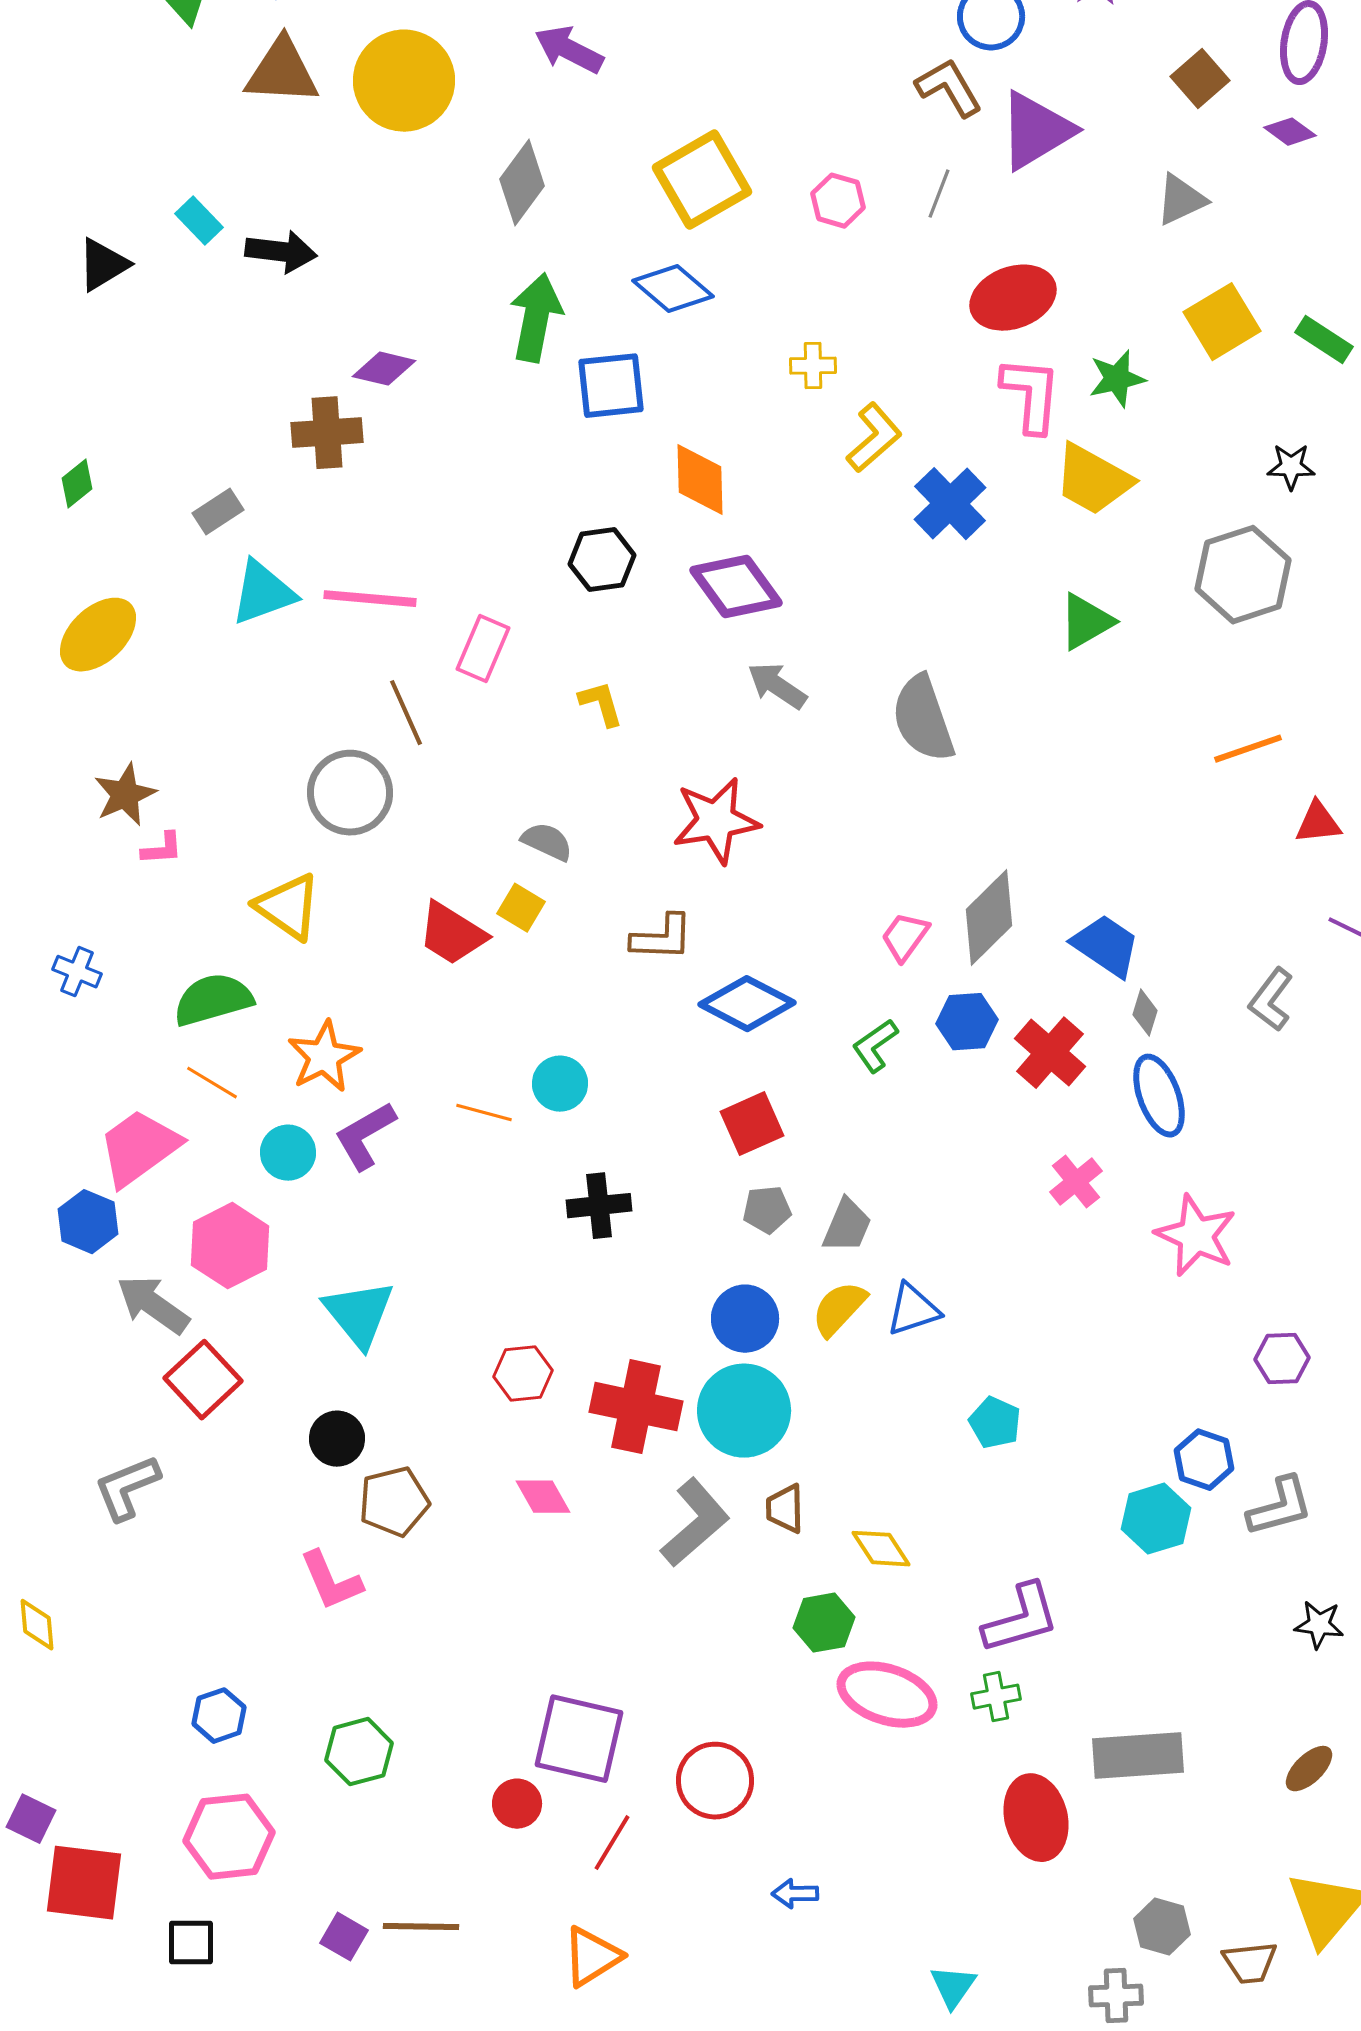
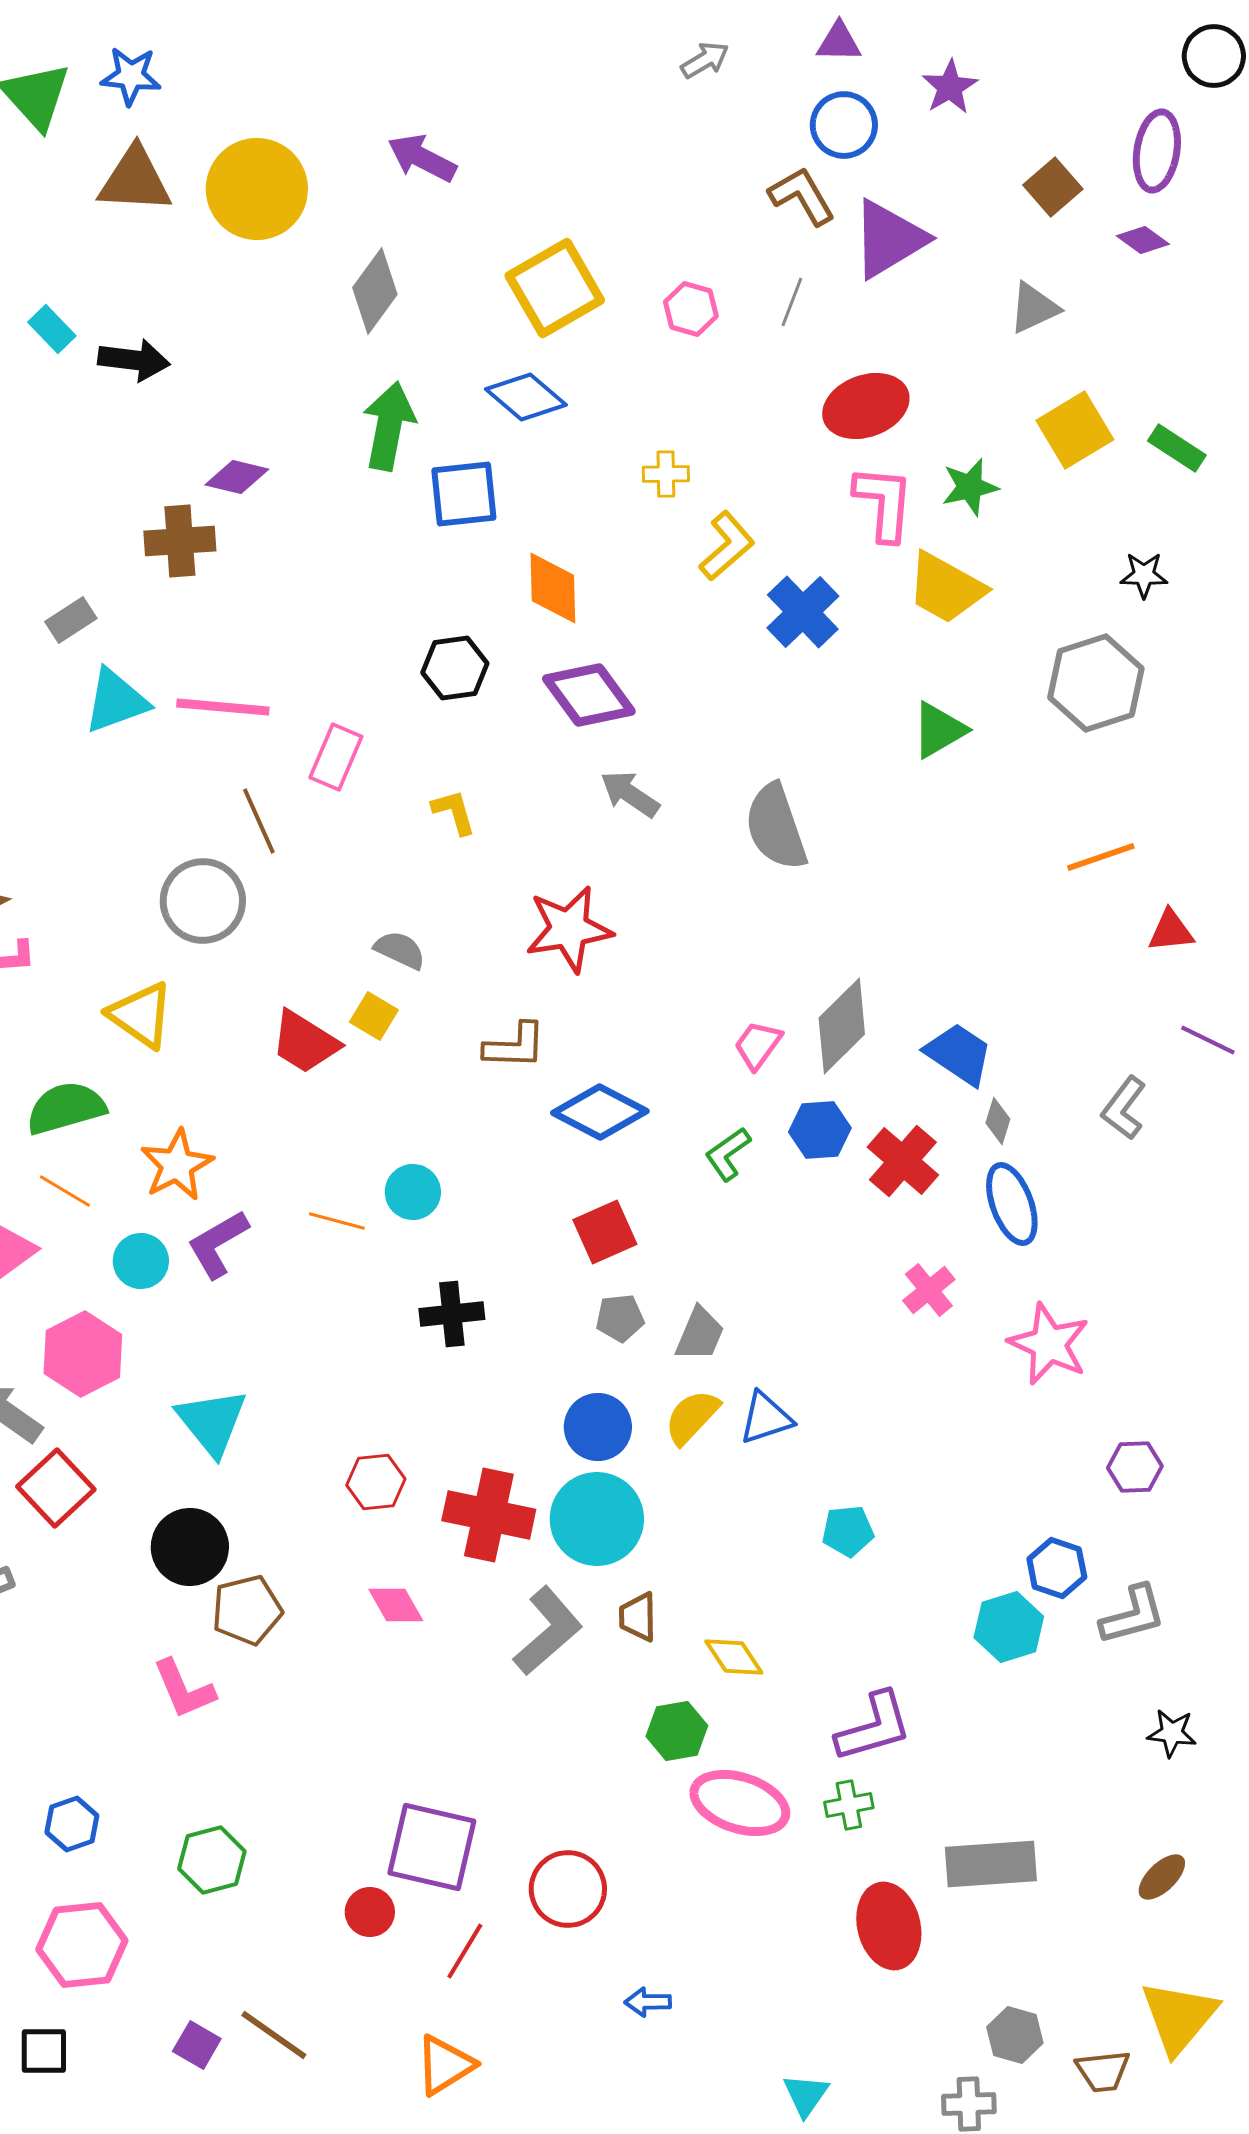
cyan pentagon: (995, 1423) -> (848, 1531), turned -30
black circle: (337, 1439) -> (190, 1547), size x1.4
brown line: (421, 1927) -> (274, 2035), turned 34

